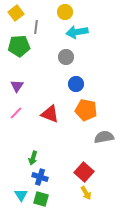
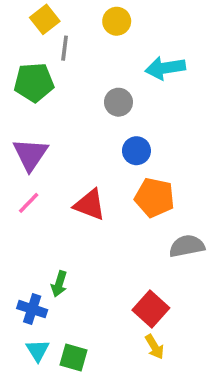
yellow square: (16, 13) -> (45, 19), moved
cyan arrow: (77, 32) -> (165, 68), moved
purple triangle: (17, 86) -> (30, 154), size x1.5
blue cross: (40, 177) -> (32, 309), moved

